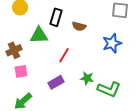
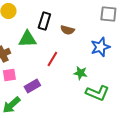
green star: (87, 78) -> (80, 73), moved
purple rectangle: (56, 82) -> (32, 86), moved

